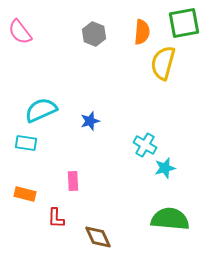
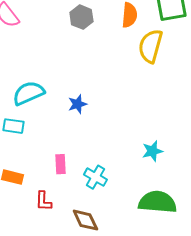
cyan cross: (145, 145) -> (95, 177), moved

